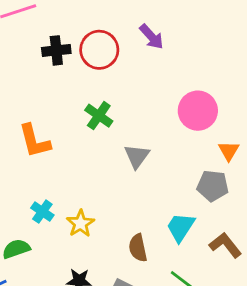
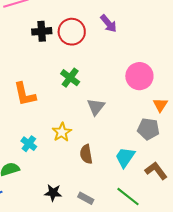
yellow star: (80, 223) -> (62, 132), moved
brown semicircle: (138, 248) -> (86, 154), moved

